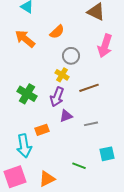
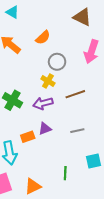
purple arrow: (57, 97) -> (43, 103), turned 54
purple triangle: (66, 116) -> (45, 129), moved
green line: (79, 166) -> (65, 173), turned 72

